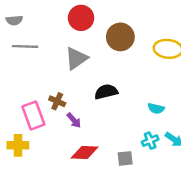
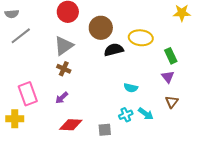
gray line: (25, 46) -> (21, 36), turned -40
black semicircle: (106, 92) -> (114, 50), moved
brown cross: (57, 101) -> (64, 69), moved
purple arrow: (74, 120) -> (62, 98), turned 88

